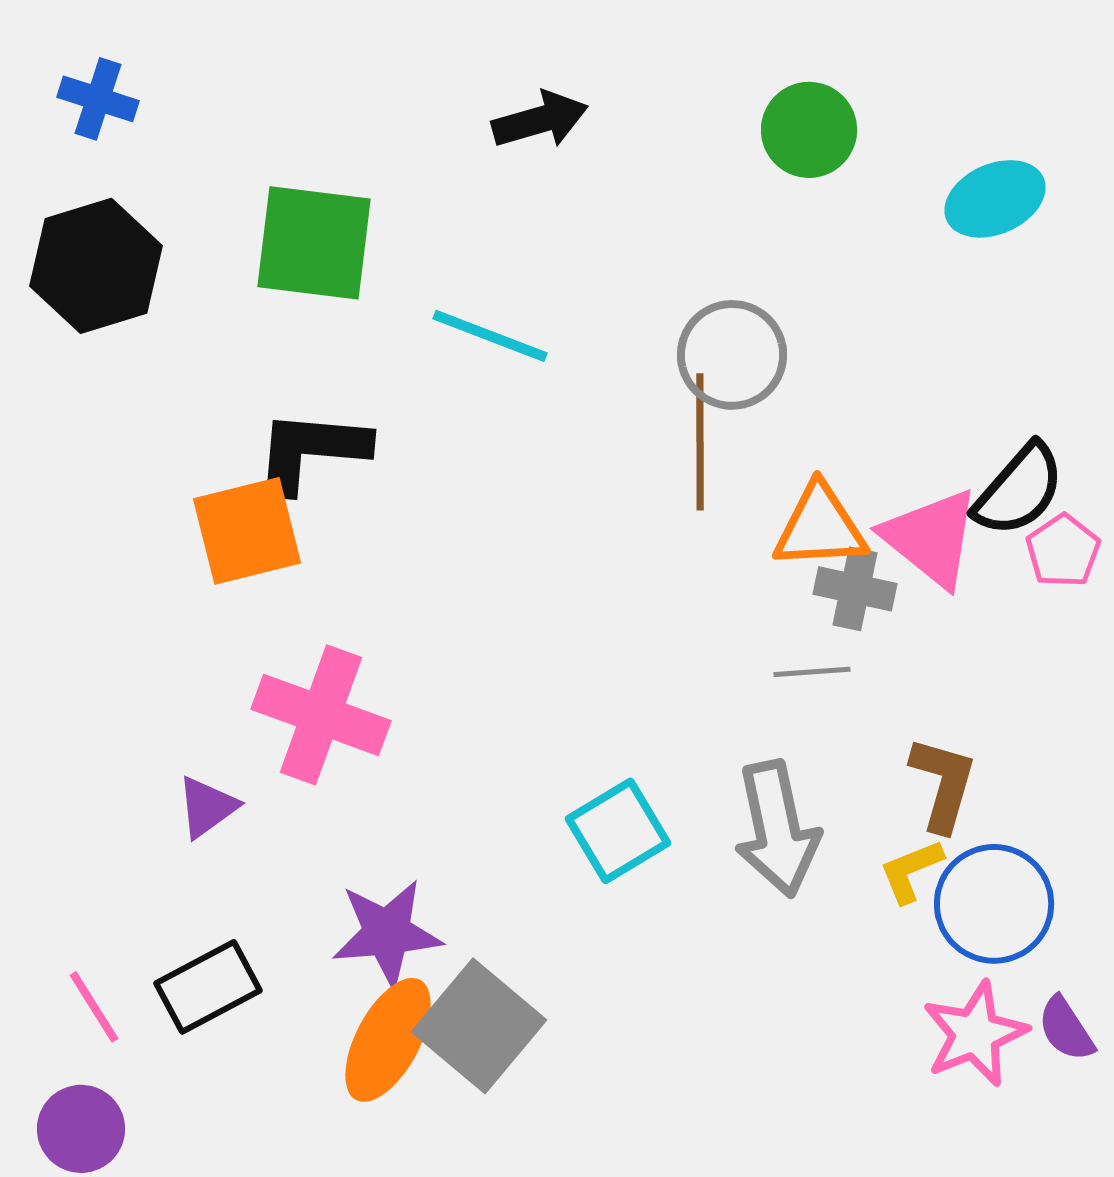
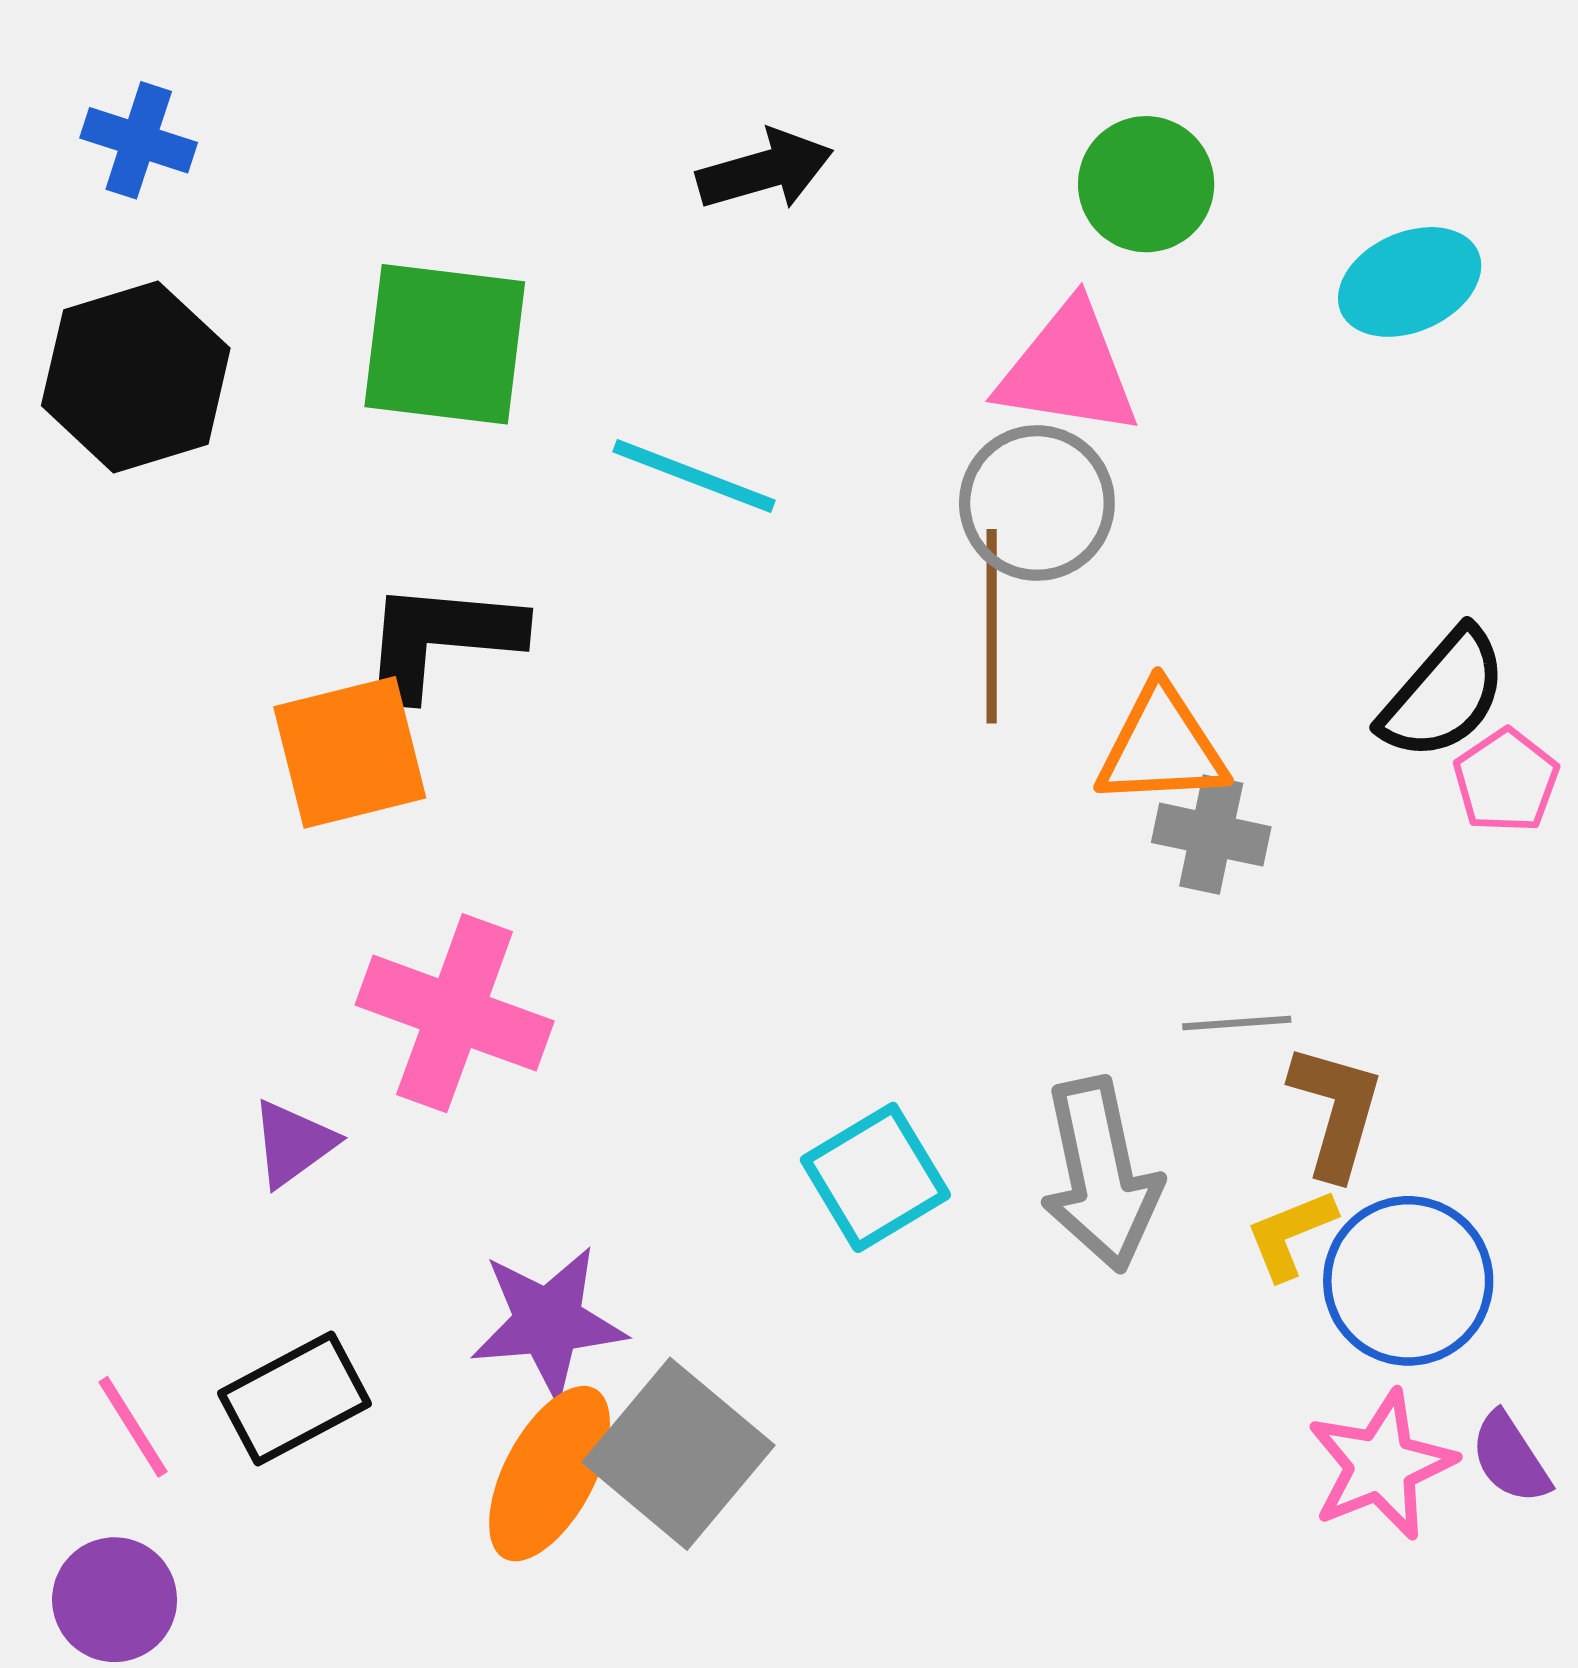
pink triangle: (931, 538) -> (1068, 370), moved, turned -30
gray line: (812, 672) -> (1237, 1023), moved

